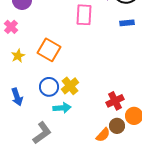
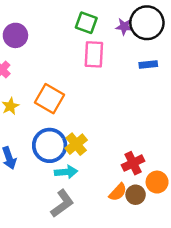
blue circle: (49, 87) -> (50, 145), size x1.4
gray L-shape: (42, 133) -> (62, 204), moved
orange semicircle: (103, 135) -> (118, 192), moved

